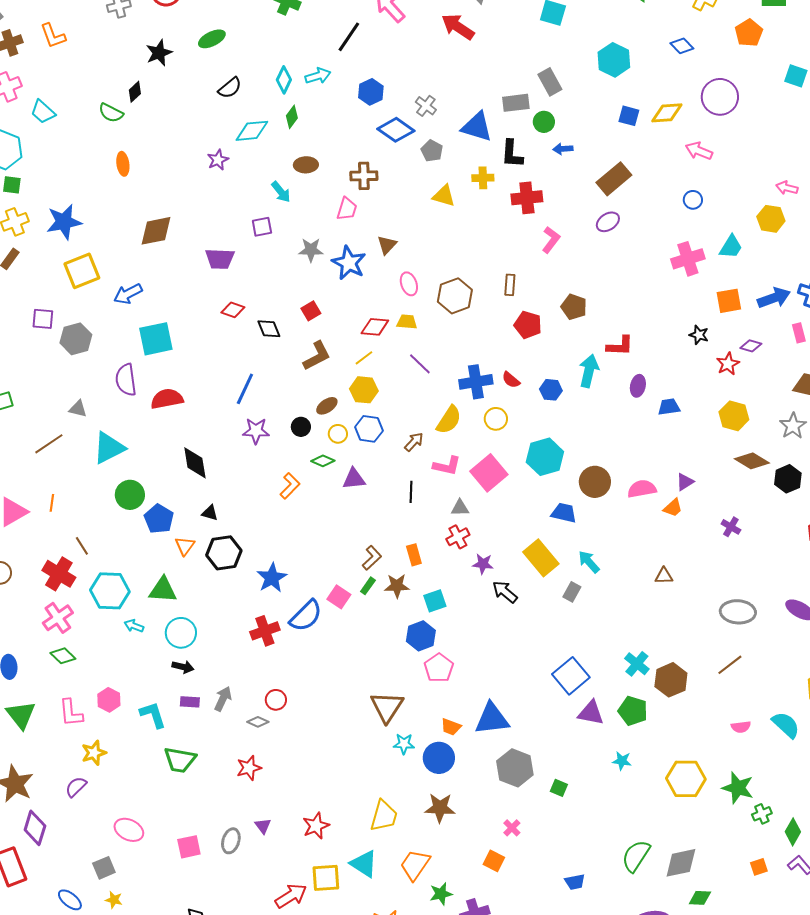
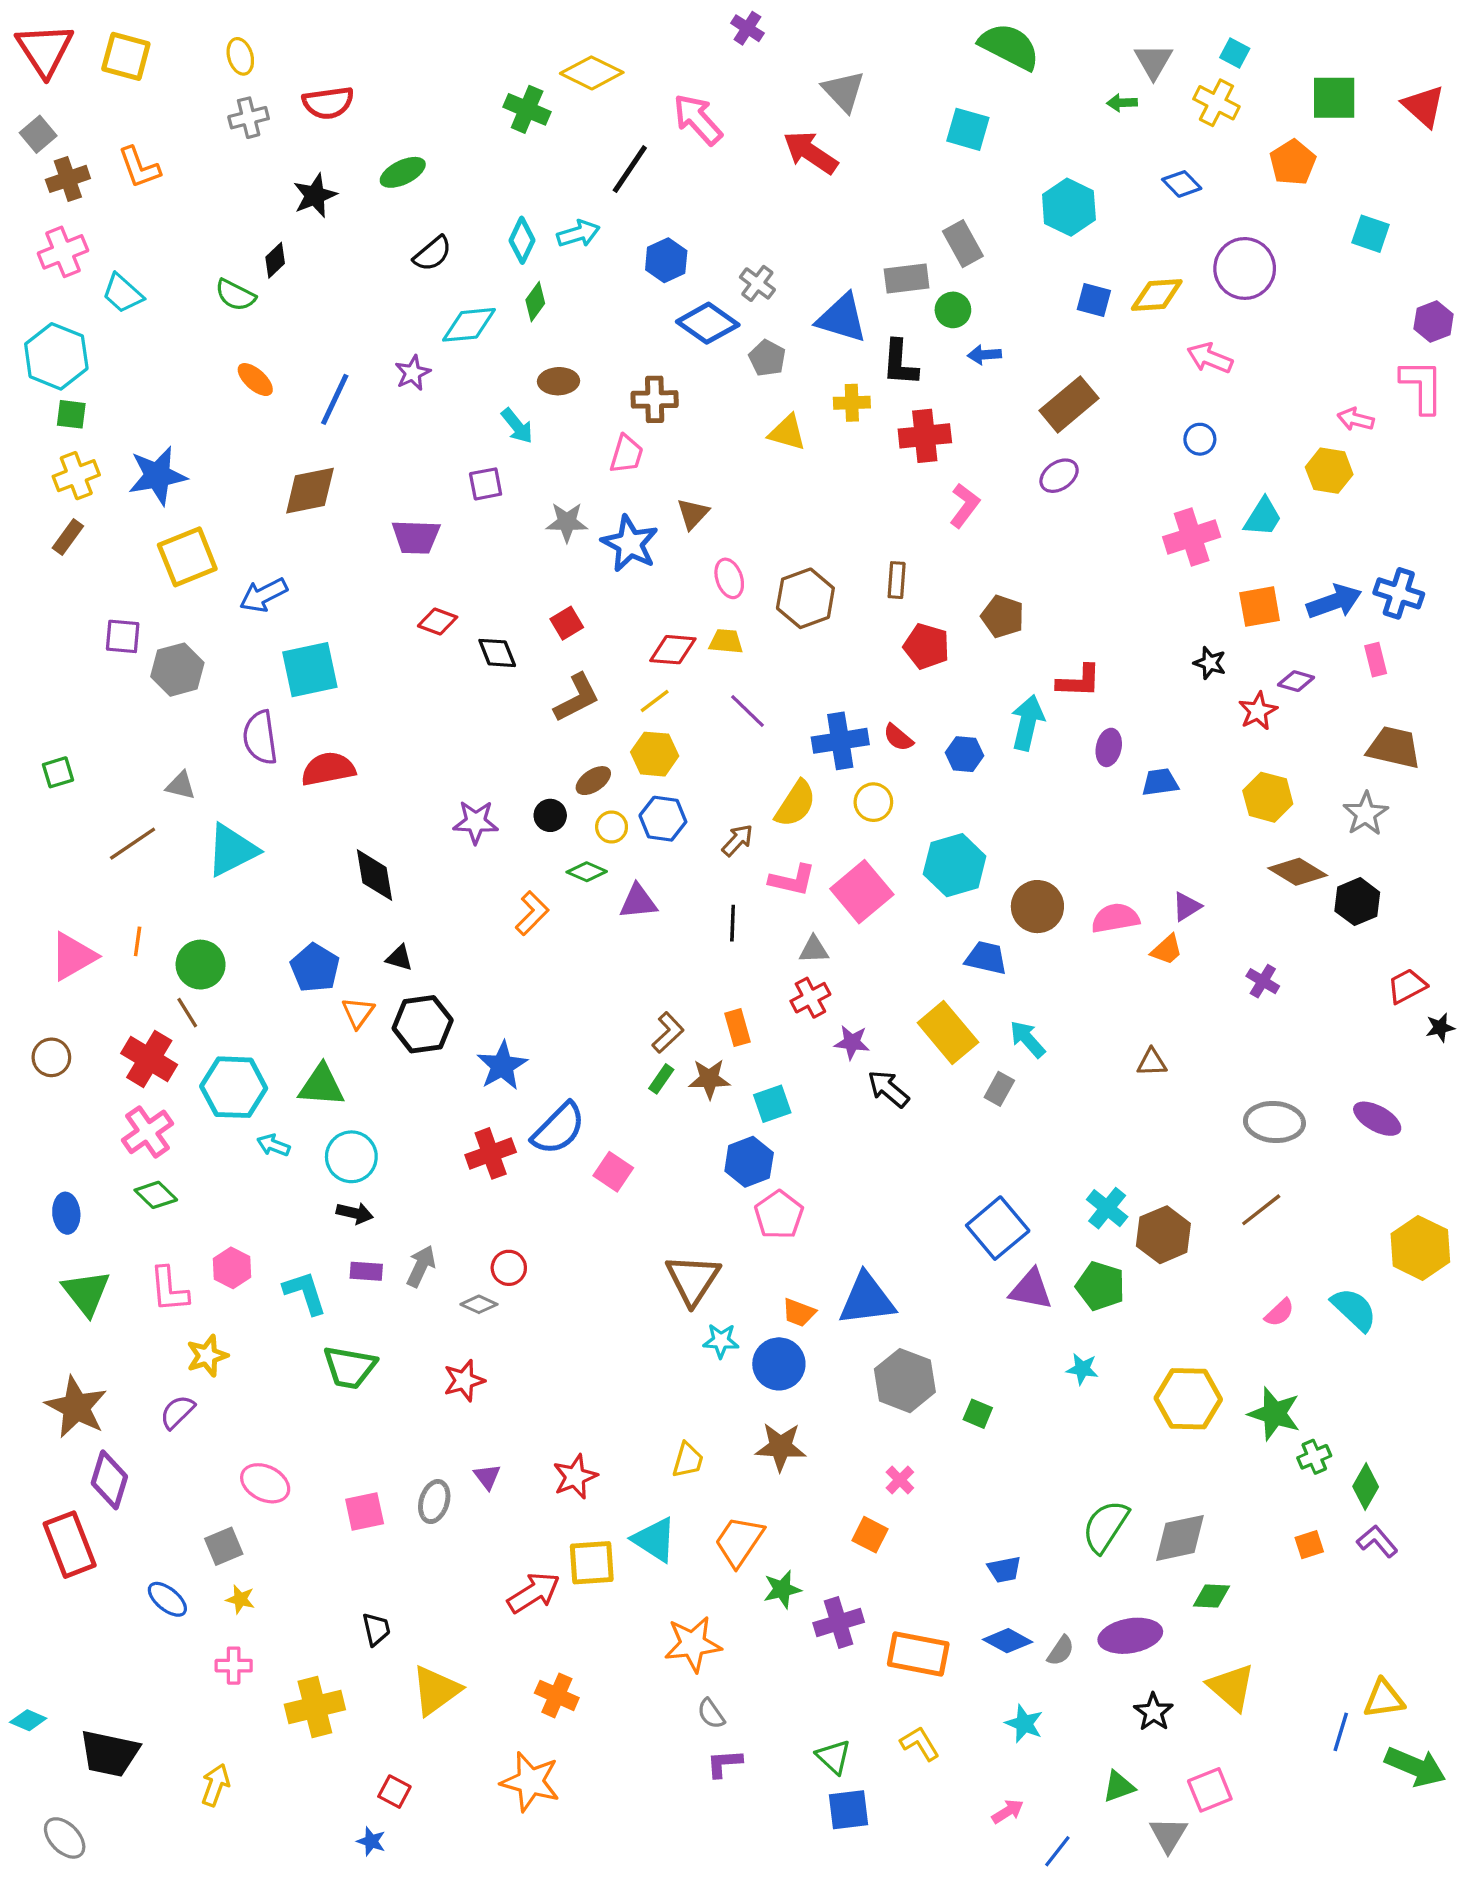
orange ellipse: (123, 164) -> (255, 380), turned -40
blue line: (245, 389) -> (335, 399), moved
green circle: (130, 495) -> (201, 965), moved
pink square: (339, 597) -> (613, 1172), moved
pink semicircle: (741, 727) -> (1279, 1313), turned -36
yellow trapezoid: (384, 816) -> (688, 1460), size x0.7

